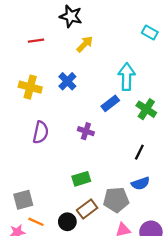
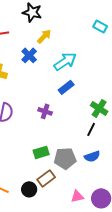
cyan arrow: (127, 77) -> (65, 61), moved, turned 55
blue cross: (67, 81) -> (29, 55), moved
green cross: (146, 109) -> (99, 108), moved
gray pentagon: (116, 200) -> (65, 158), moved

